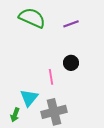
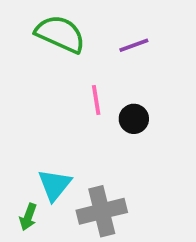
pink line: (51, 77) -> (96, 100), moved

